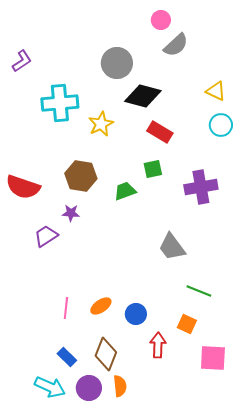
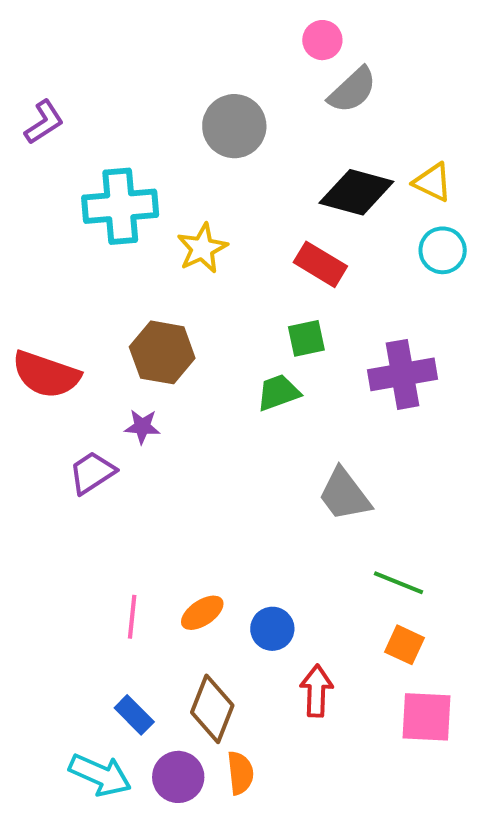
black diamond: (143, 96) -> (356, 192), moved
green trapezoid: (125, 191) -> (278, 392), moved
orange square: (187, 324) -> (405, 645), moved

